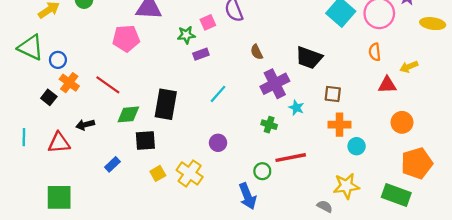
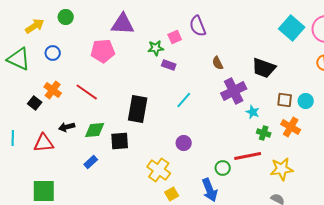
purple rectangle: (201, 54) -> (169, 65), turned 40
blue circle: (58, 60) -> (53, 53), moved
green diamond: (128, 114) -> (95, 130), moved
green cross: (269, 125) -> (264, 133), moved
orange cross: (340, 125) -> (291, 127), turned 30
cyan circle: (357, 146) -> (306, 101), moved
yellow square: (158, 173) -> (172, 194), moved
yellow star: (346, 186) -> (282, 169), moved

